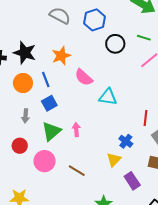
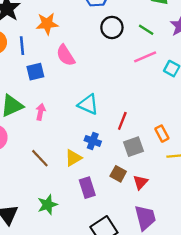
cyan triangle: (108, 97) -> (88, 104), moved
blue square: (49, 103) -> (35, 72), moved
blue cross: (126, 141) -> (93, 141), turned -32
brown line: (77, 171) -> (40, 158), moved

